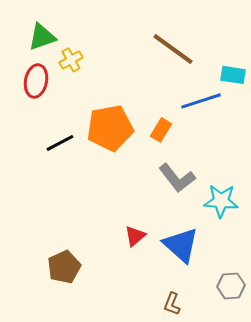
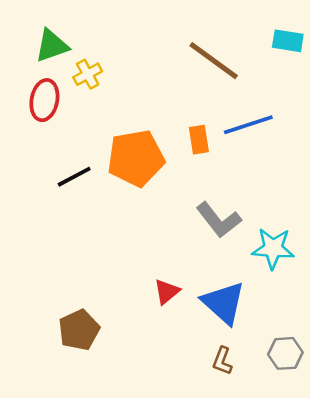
cyan rectangle: (233, 75) -> (288, 41), moved
orange rectangle: (161, 130) -> (199, 140), moved, turned -40
brown L-shape: (172, 304) -> (222, 361), moved

